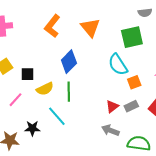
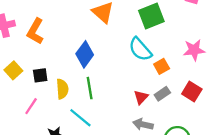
orange L-shape: (52, 26) -> (35, 31), moved
yellow semicircle: (45, 89) -> (62, 89), turned -60

